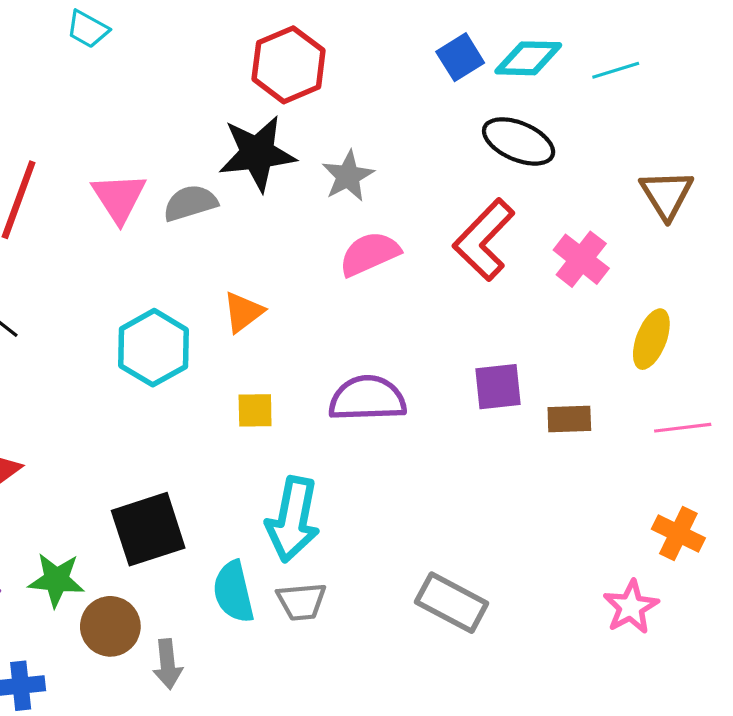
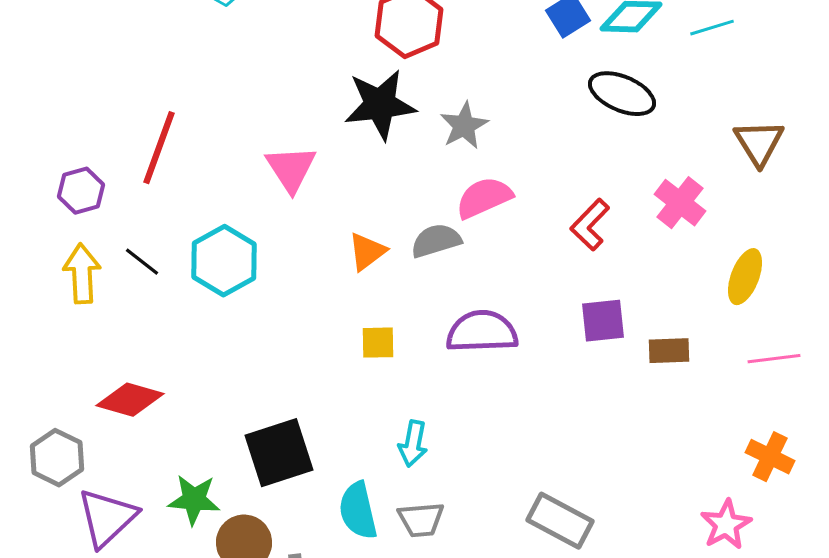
pink triangle: (119, 198) -> (291, 169), moved
gray semicircle: (190, 203) -> (436, 241), moved
red L-shape: (484, 240) -> (590, 225), moved, size x0.7
cyan hexagon: (154, 348) -> (224, 261), moved
cyan arrow: (293, 519) -> (413, 444), size x0.6

